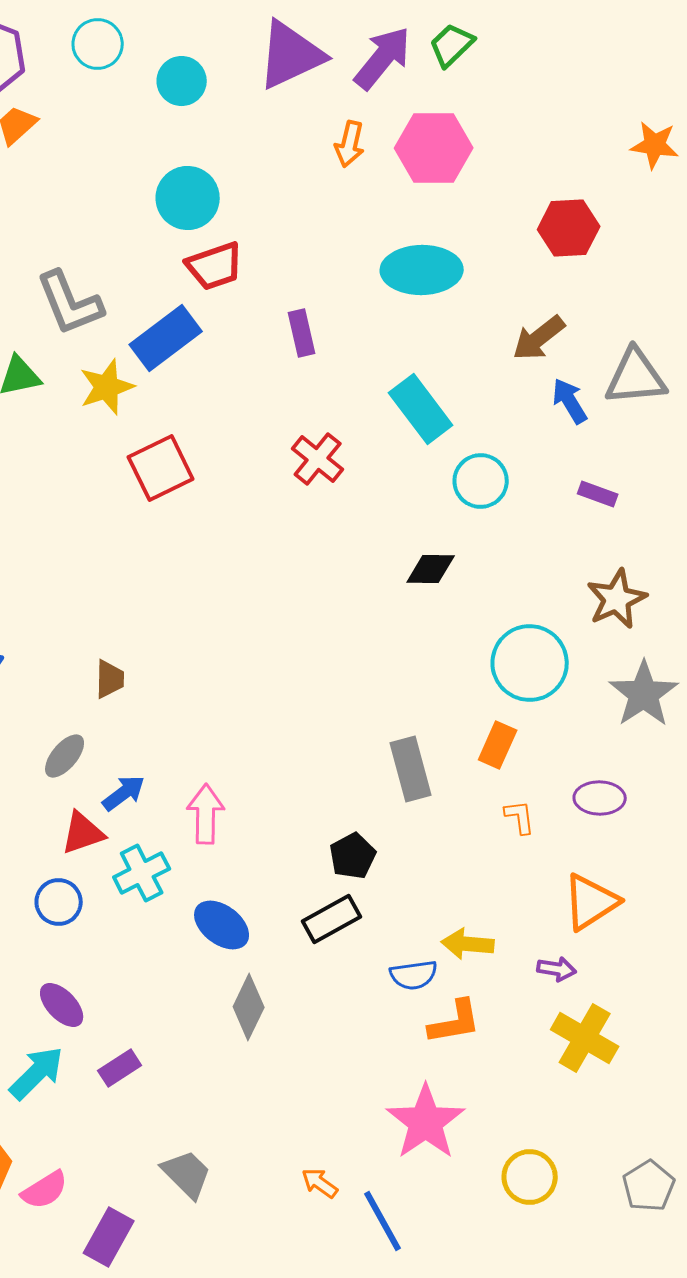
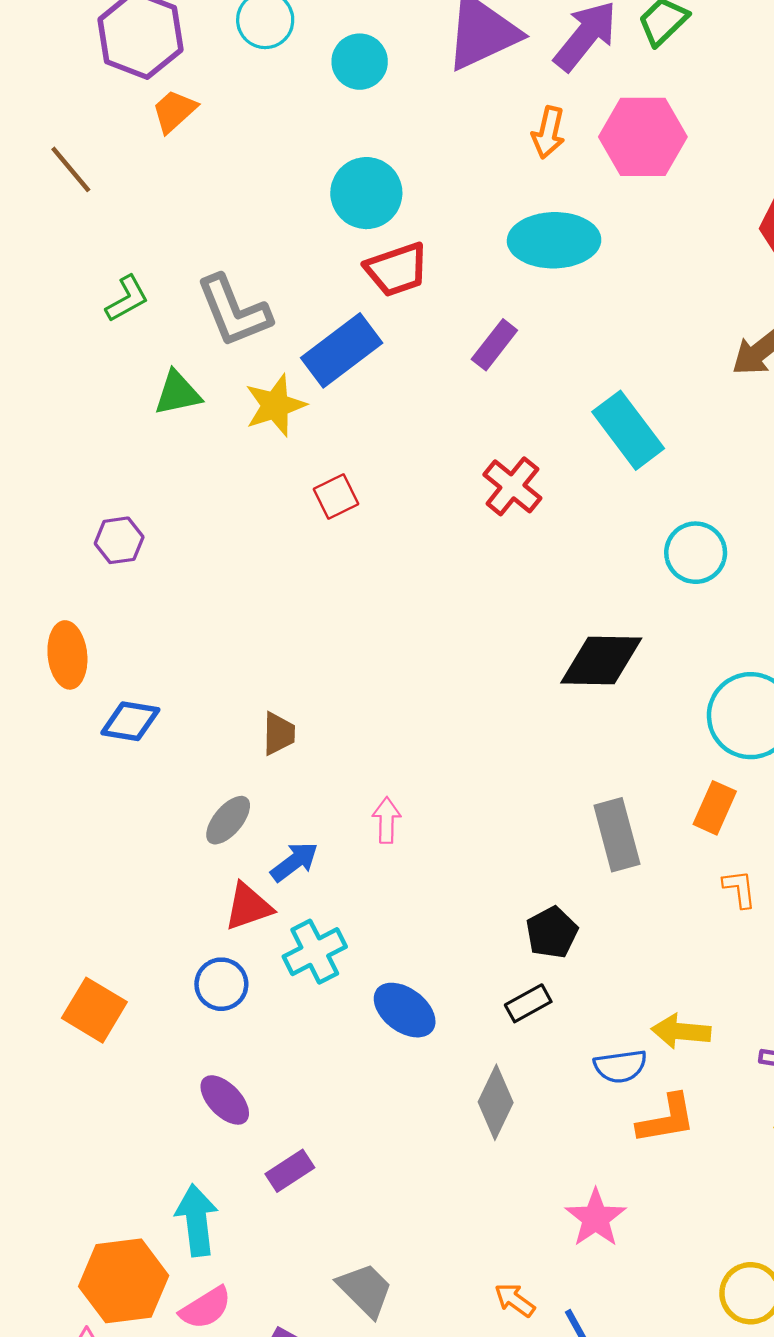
cyan ellipse: (422, 270) -> (554, 240), moved
purple rectangle: (302, 333) -> (494, 345), turned 51
red square: (161, 468) -> (336, 496), size x0.6
cyan circle: (481, 481) -> (696, 553), moved
black diamond: (431, 569) -> (601, 661), moved, size x1.5
pink arrow: (206, 814) -> (387, 820), moved, size x0.7
black rectangle: (332, 919) -> (528, 1003), size x0.7
gray diamond: (249, 1007) -> (496, 1102), moved
cyan arrow: (37, 1073) -> (197, 1220), moved, turned -52
pink star: (426, 1122) -> (596, 1218), moved, size x0.7

